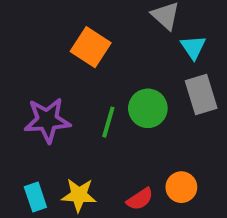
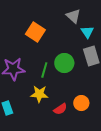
yellow star: (79, 195) -> (39, 94), moved

